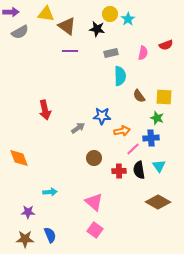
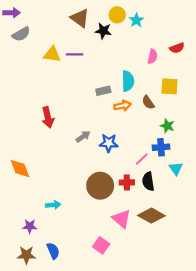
yellow triangle: (46, 14) -> (52, 54), moved
brown triangle: (67, 26) -> (80, 18), moved
gray rectangle: (111, 53) -> (103, 91), moved
yellow square: (164, 97) -> (170, 86), moved
blue star: (102, 116) -> (109, 143), moved
orange arrow: (122, 131) -> (123, 106), moved
brown circle: (94, 158) -> (100, 186), moved, size x1.6
cyan triangle: (159, 166) -> (176, 169), moved
pink triangle: (94, 202) -> (121, 219), moved
brown diamond: (158, 202) -> (151, 216), moved

